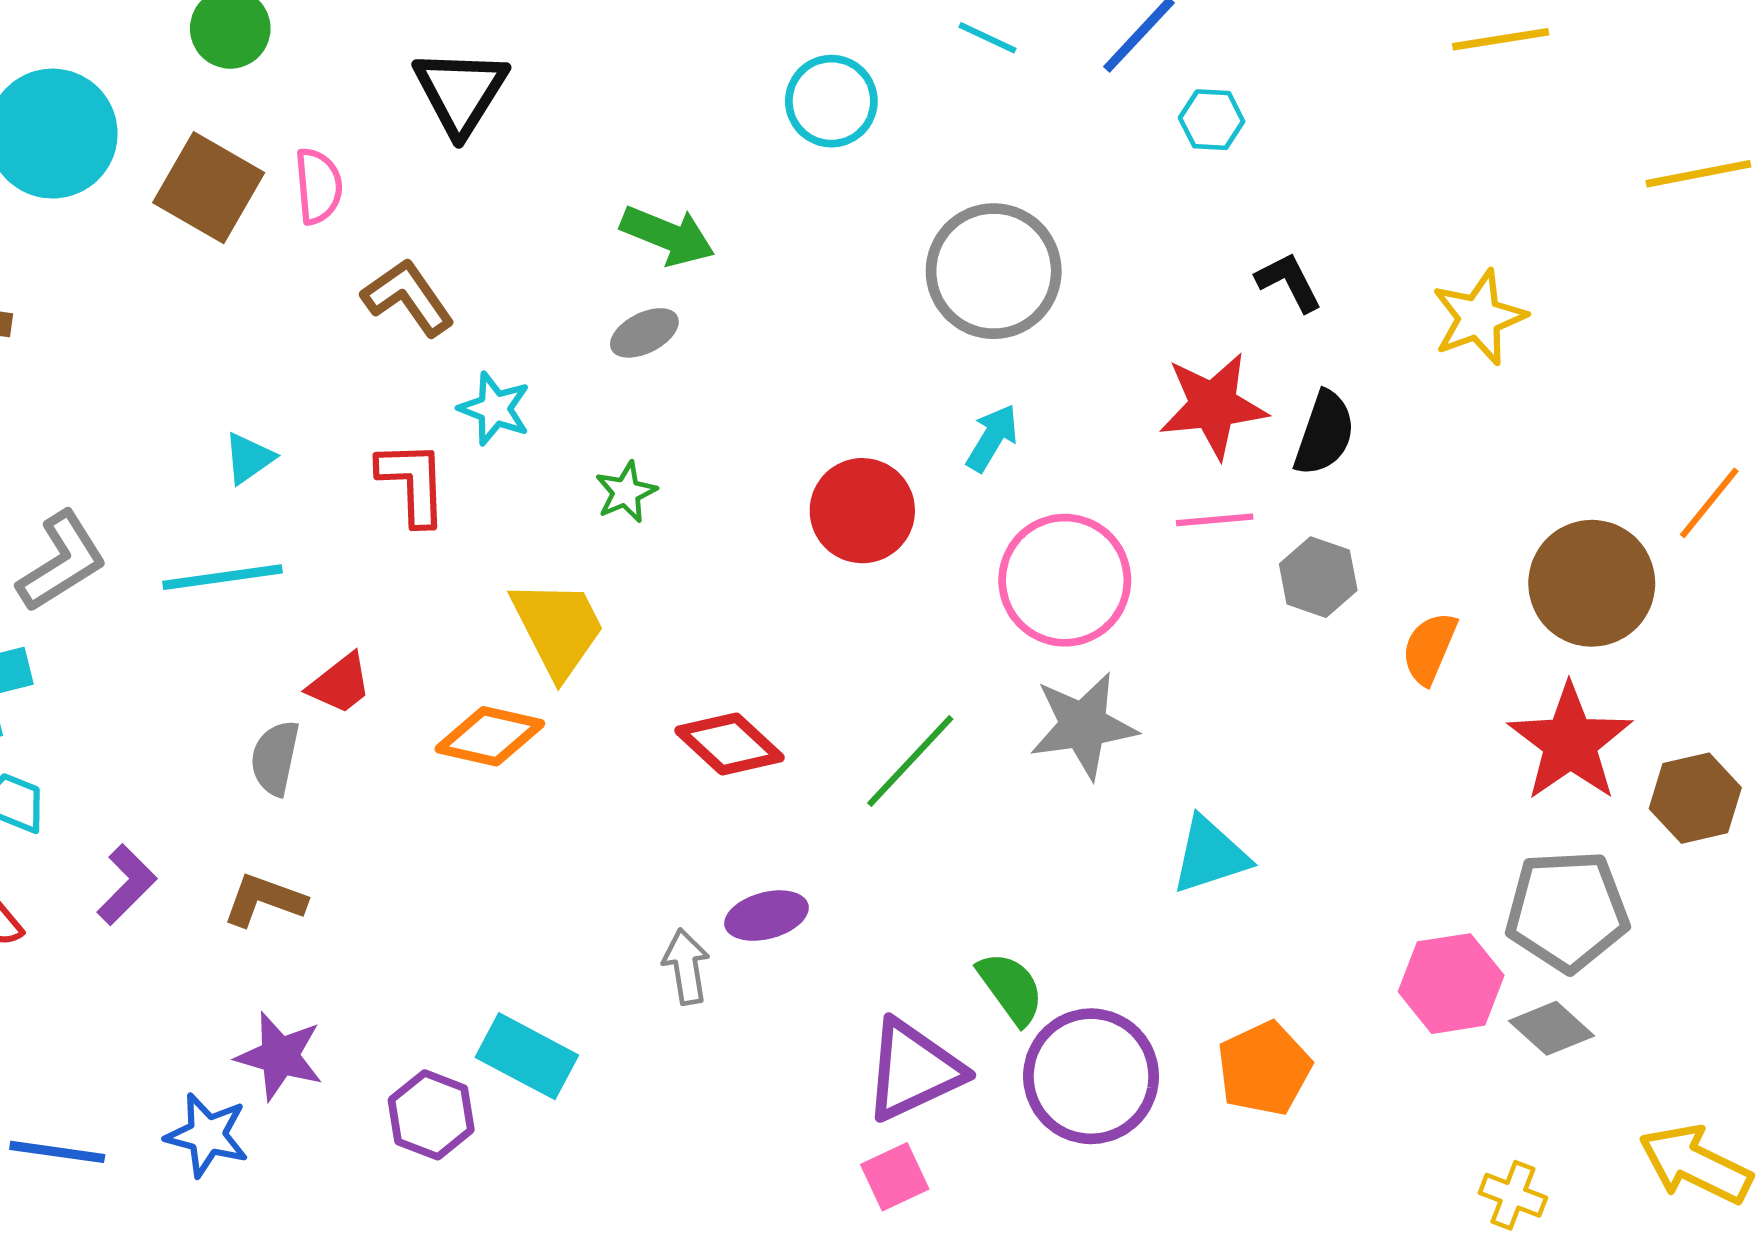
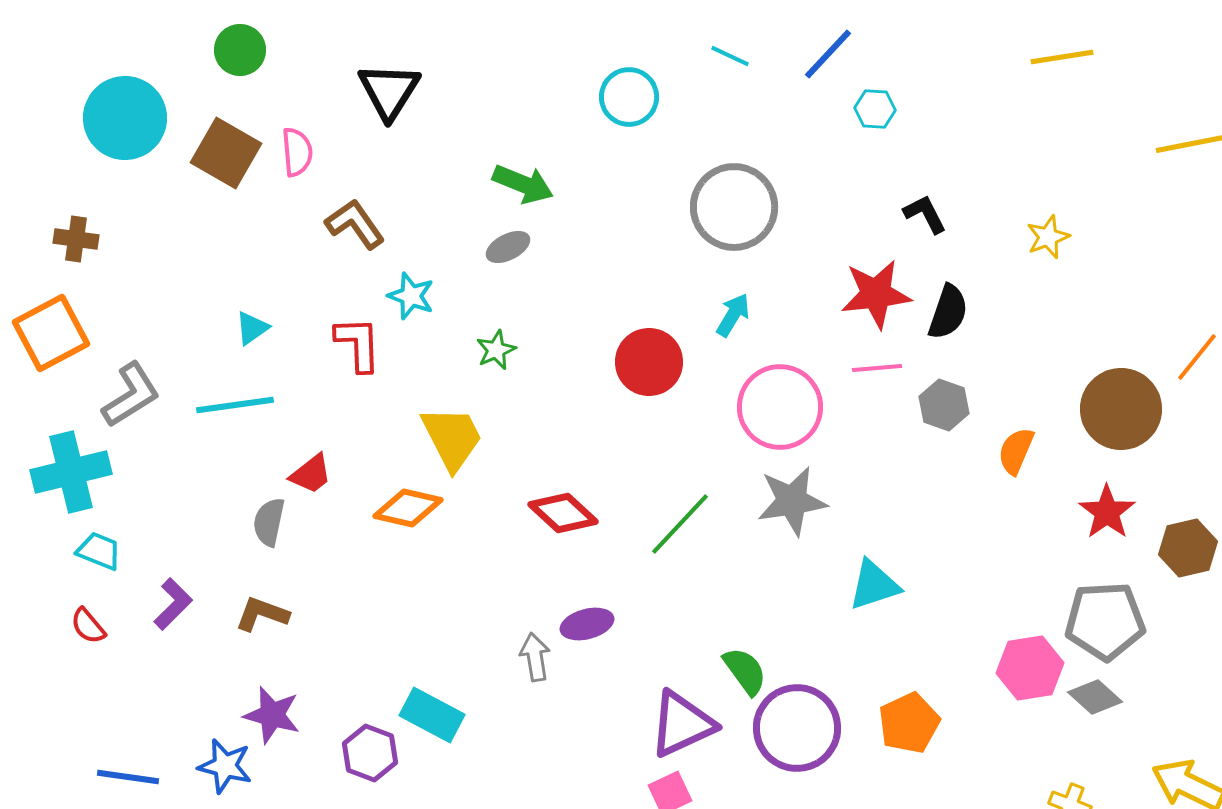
yellow star: (1479, 317) -> (1048, 237), size x0.7
red star: (1570, 742) -> (1107, 512), size x0.7

